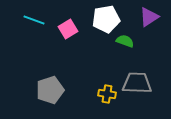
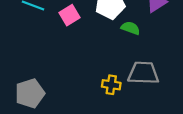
gray pentagon: (50, 90) -> (30, 93), moved

